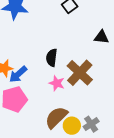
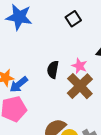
pink star: (57, 83) -> (79, 66), moved

